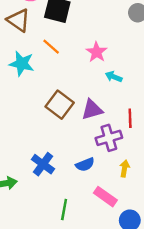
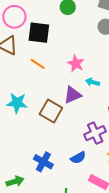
cyan star: (22, 64) -> (17, 103), moved
purple triangle: (92, 110) -> (73, 95), moved

